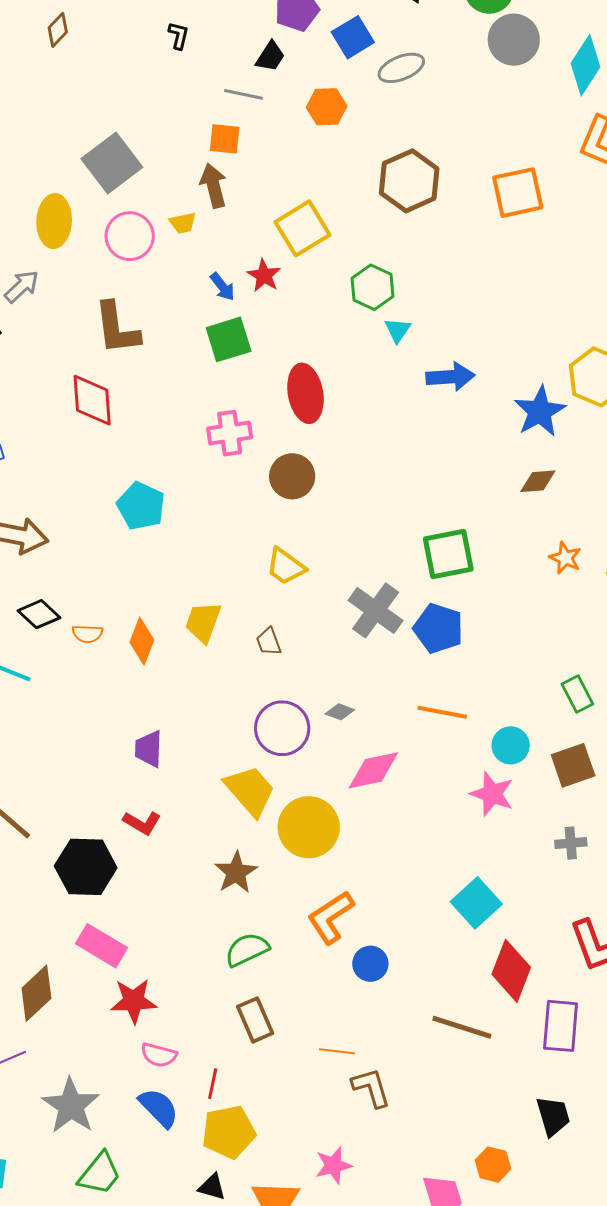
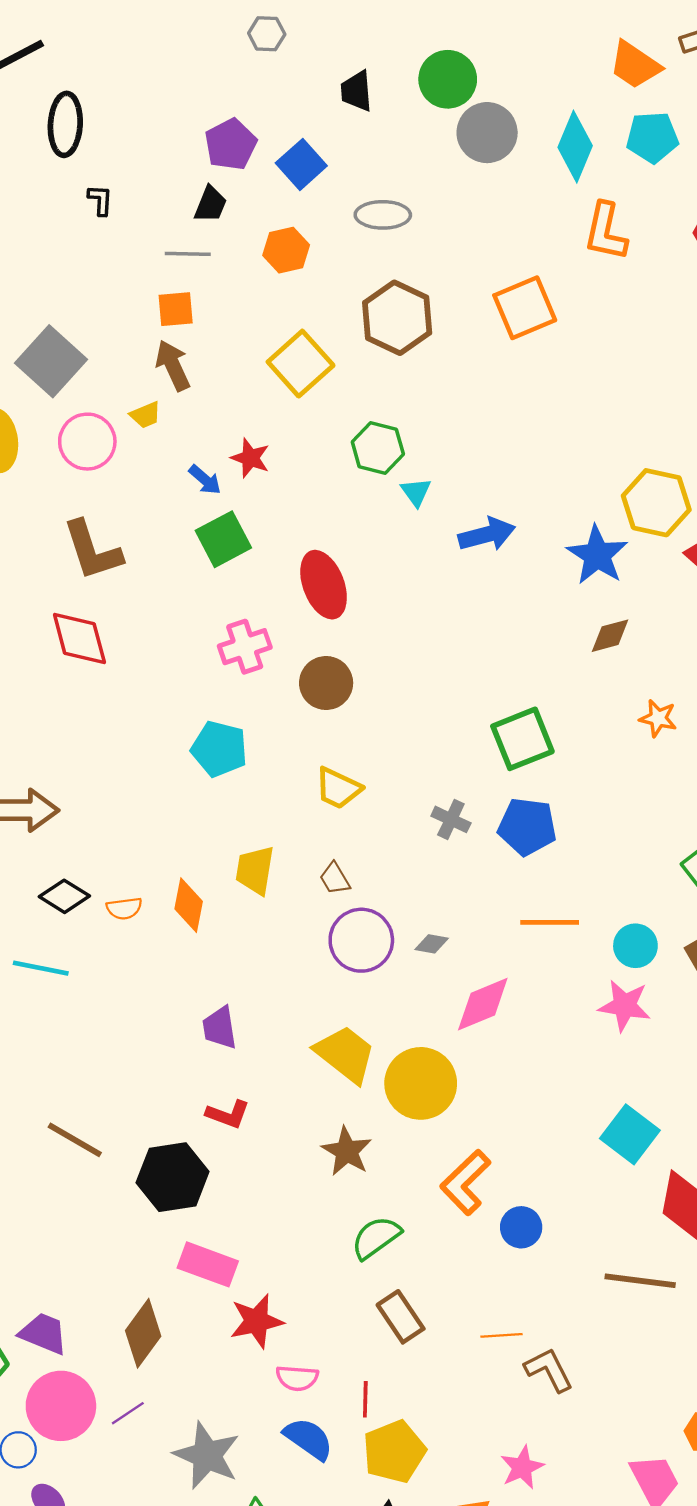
gray ellipse: (401, 68) -> (383, 215), moved, turned 33
yellow square: (303, 228) -> (301, 364), moved
cyan pentagon: (141, 506) -> (219, 749), moved
gray cross: (376, 610) -> (451, 819), size x0.6
purple circle: (282, 728) -> (361, 940), moved

